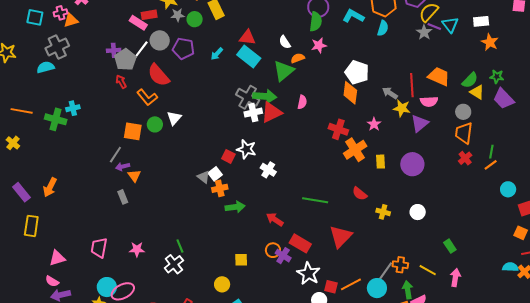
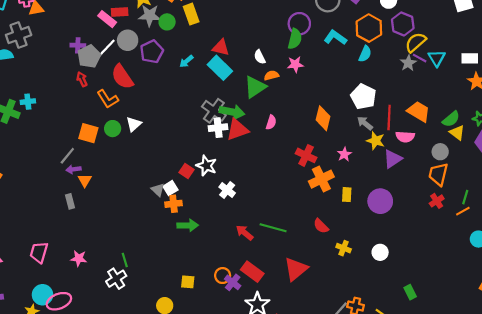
gray star: (178, 15) -> (150, 15), size x1.5
purple pentagon: (183, 49) -> (152, 52), turned 30
white pentagon: (357, 72) -> (363, 97), moved
red arrow: (275, 219) -> (245, 233), moved

